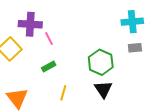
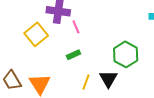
black triangle: (103, 89) -> (108, 79), moved

